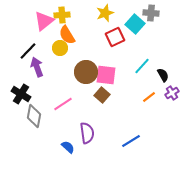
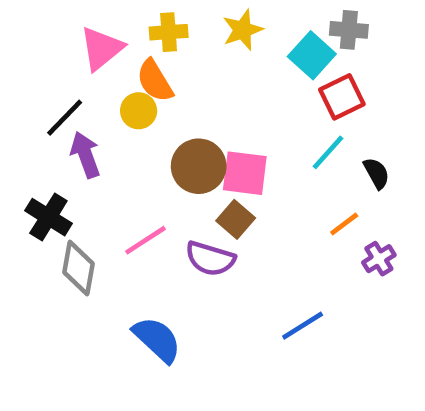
yellow cross: (62, 15) -> (169, 32), moved
red square: (115, 37) -> (342, 97), moved
purple cross: (172, 93) -> (379, 259), moved
purple semicircle: (87, 133) -> (210, 259), moved, turned 115
blue semicircle: (68, 147) -> (157, 340), size x1.6

